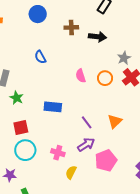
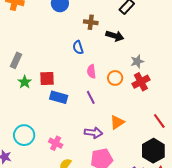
blue semicircle: (40, 57) -> (78, 47), moved
purple line: (87, 122) -> (91, 97), moved
red square: (21, 127) -> (47, 78), moved
purple arrow: (86, 145) -> (93, 133), moved, turned 30

